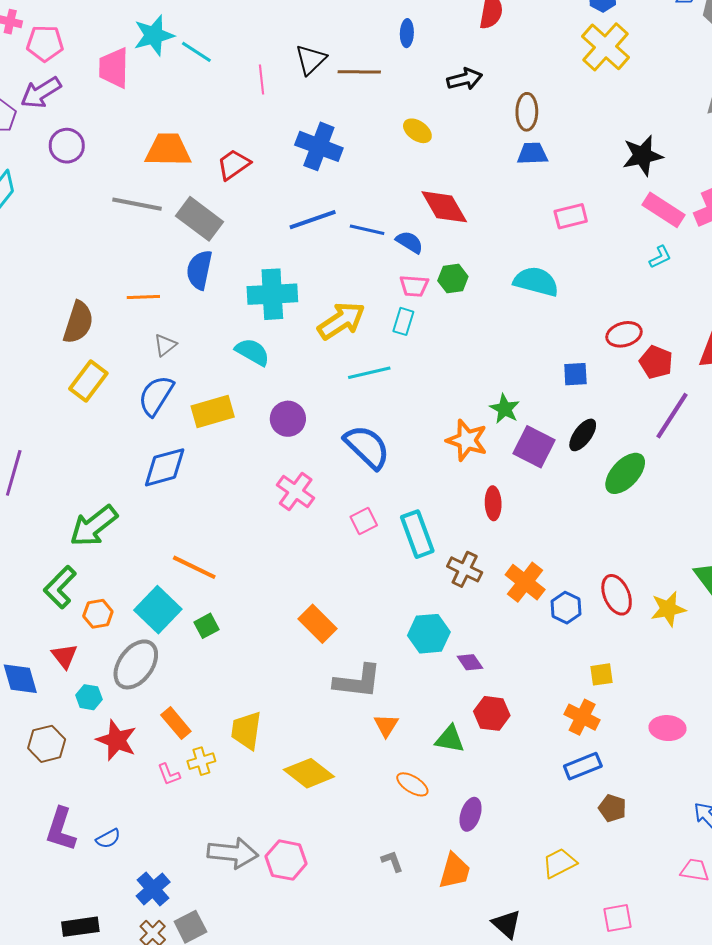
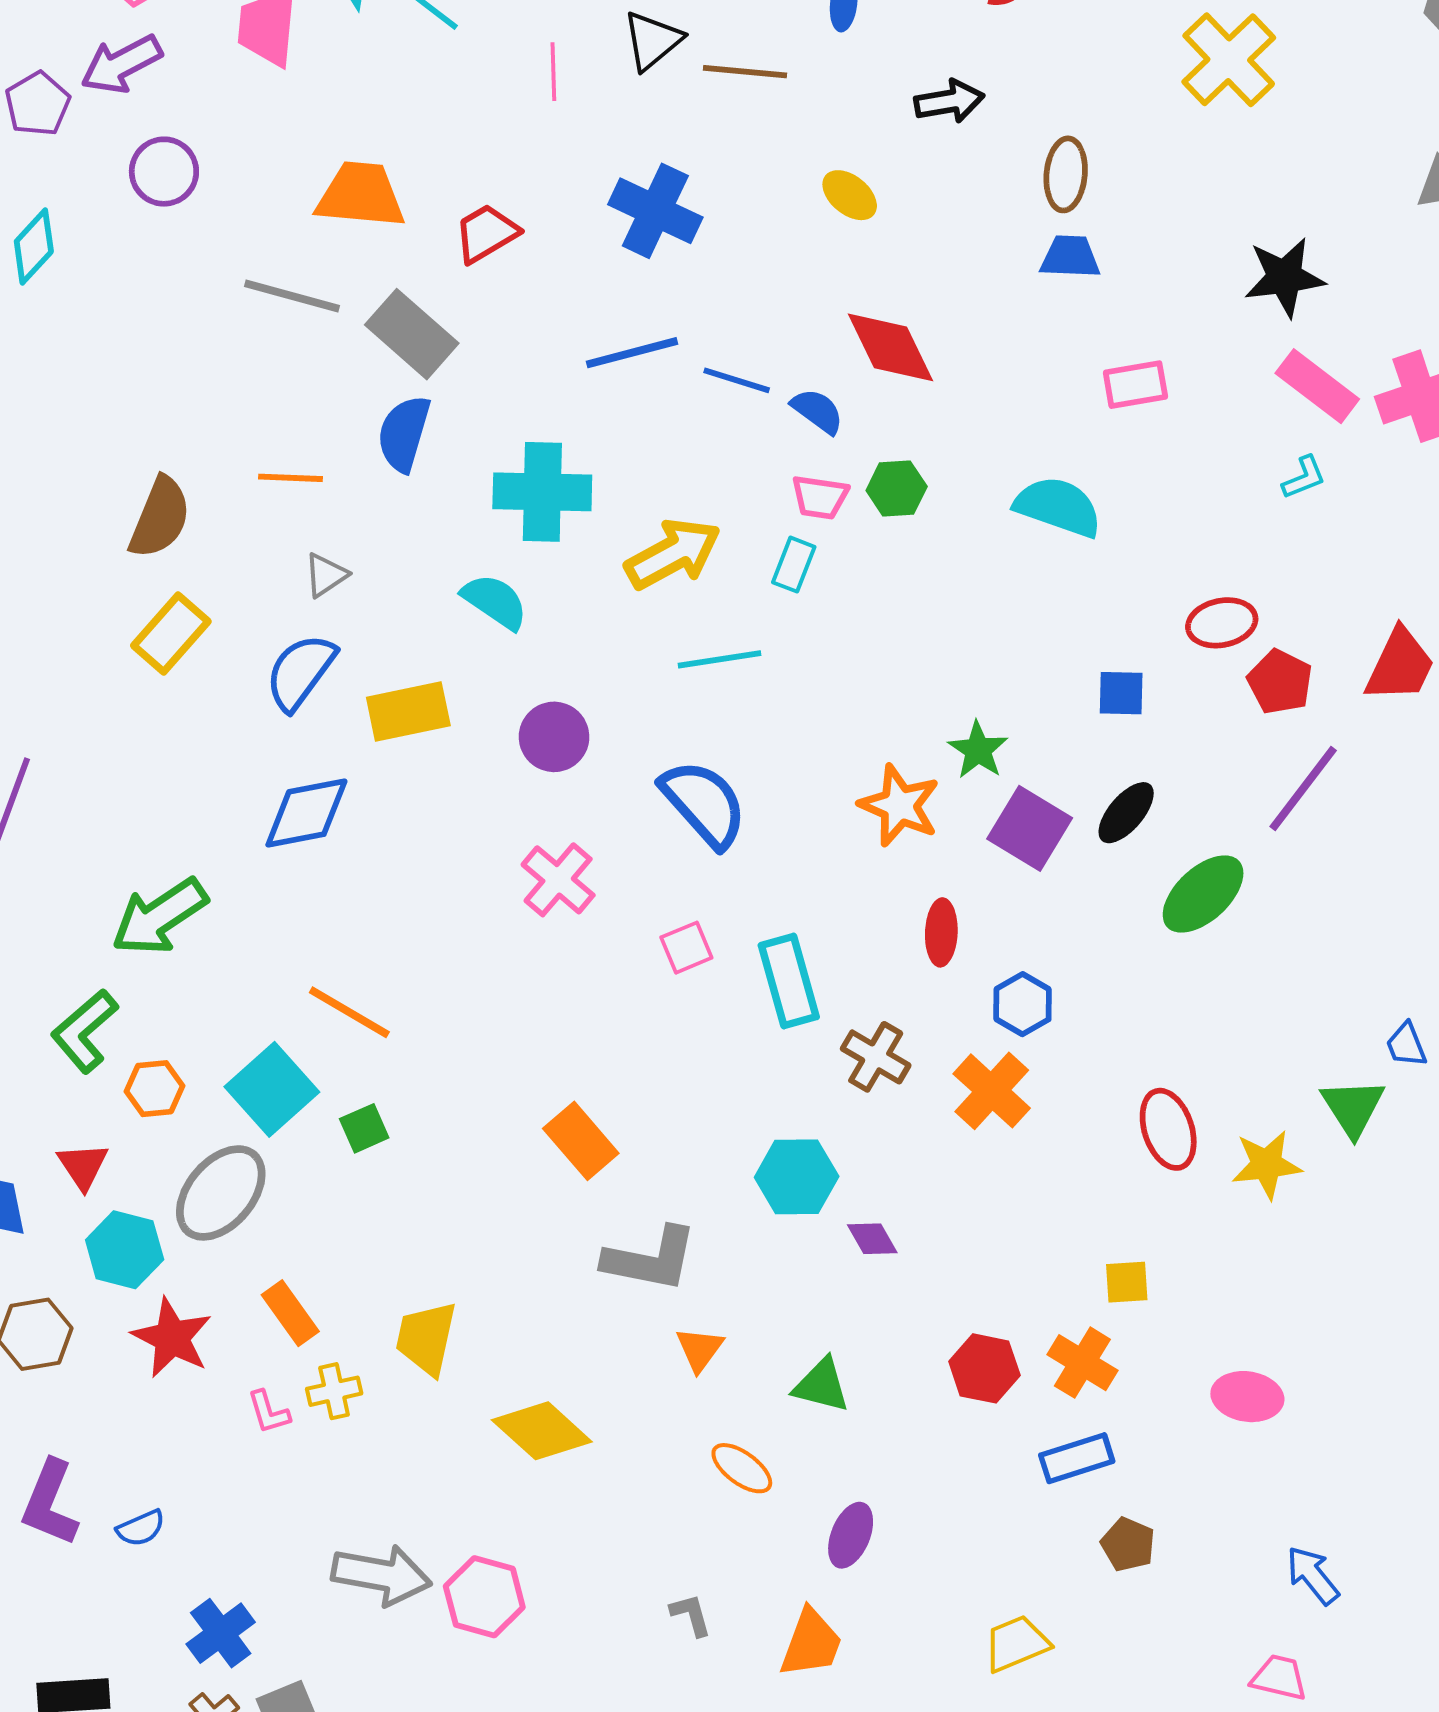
blue hexagon: (566, 608) -> (1023, 1004), moved
cyan hexagon: (89, 697) -> (125, 1250), size x1.5
red hexagon: (492, 713) -> (984, 1368), moved

